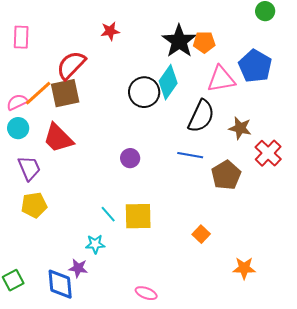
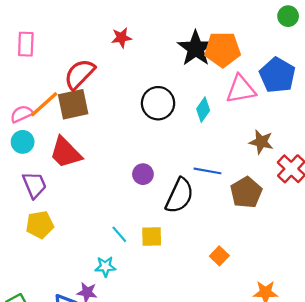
orange pentagon: (204, 42) -> (223, 49), size x1.5
cyan diamond: (168, 82) -> (203, 110), moved, size x0.7
black semicircle: (201, 116) -> (180, 196), moved
yellow square: (138, 216) -> (152, 236), size x0.7

